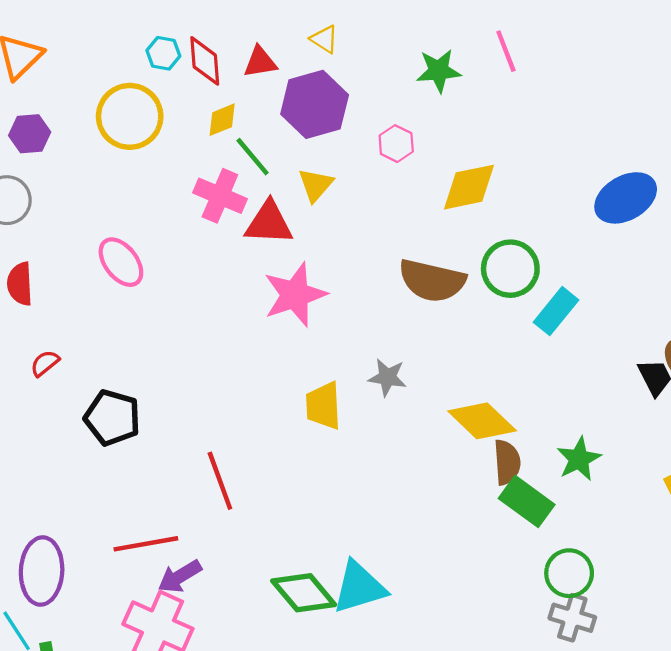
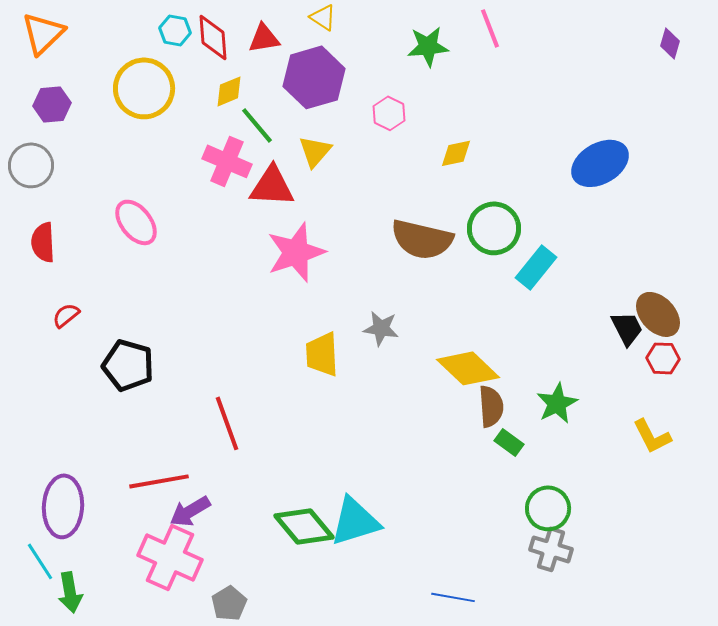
yellow diamond: (469, 187) -> (456, 153), size x0.6
green rectangle: (527, 501) -> (509, 442), size x0.6

